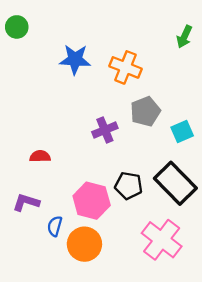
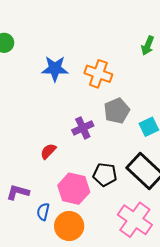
red semicircle: (40, 156) -> (48, 151), moved, turned -42

